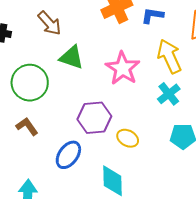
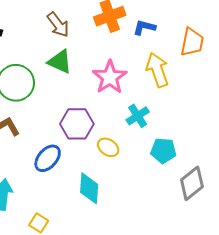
brown arrow: (49, 23) -> (58, 25), moved
cyan cross: (169, 94) -> (138, 116), moved

